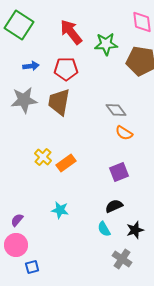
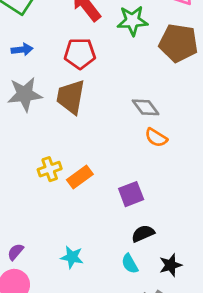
blue arrow: (31, 66) -> (22, 50), moved
yellow cross: (43, 157) -> (50, 169), turned 30
purple square: (119, 172) -> (131, 194), moved
cyan star: (60, 210) -> (72, 257), moved

